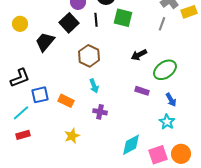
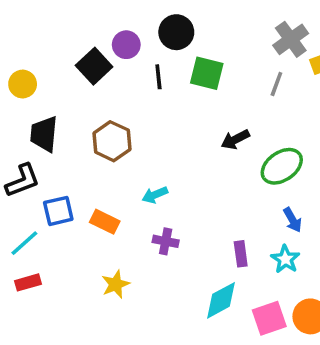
black square: (69, 23) -> (94, 66), moved
black trapezoid: (45, 42) -> (44, 134), moved, turned -35
brown hexagon: (89, 56) -> (112, 141), moved
cyan arrow: (94, 86) -> (155, 195), turned 88
purple rectangle: (142, 91) -> (241, 254), moved, turned 64

